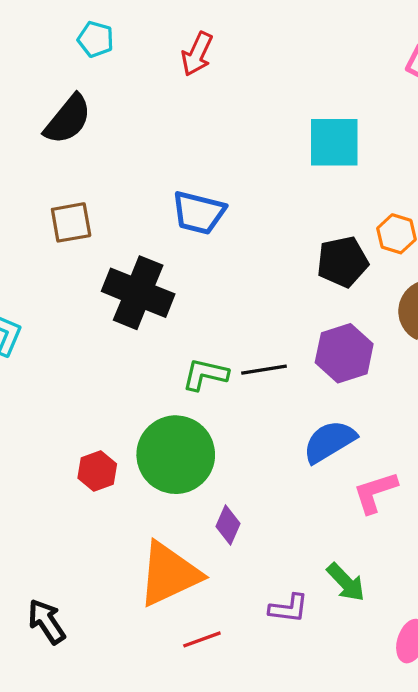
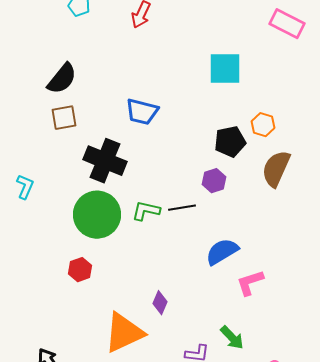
black semicircle: (68, 119) -> (62, 79), moved
purple hexagon: (344, 353) -> (214, 181), moved, size x0.7
green circle: (176, 455) -> (97, 215), moved

